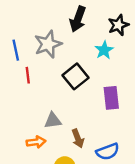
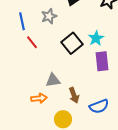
gray star: (48, 44) -> (49, 16), size x0.7
cyan star: (104, 50) -> (96, 38), moved
red line: (28, 75) -> (32, 42), turned -32

